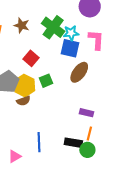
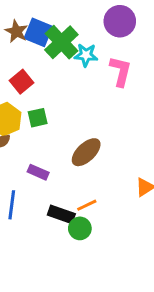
blue square: (70, 48) -> (38, 32), moved
brown ellipse: (79, 72) -> (86, 152), moved
purple rectangle: (87, 113) -> (38, 172), moved
orange line: (89, 133) -> (87, 205), turned 40

